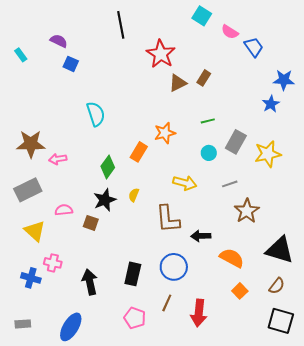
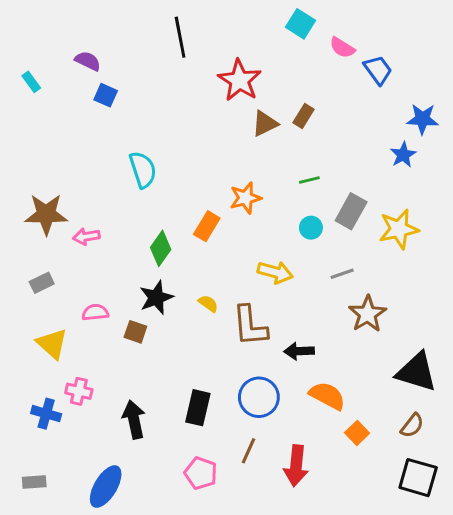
gray rectangle: (28, 190) -> (42, 283), size x0.6
yellow semicircle: (134, 195) -> (208, 304), moved, turned 104
orange semicircle: (232, 258) -> (327, 396), moved

